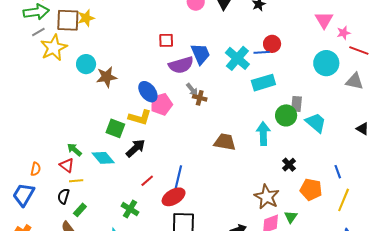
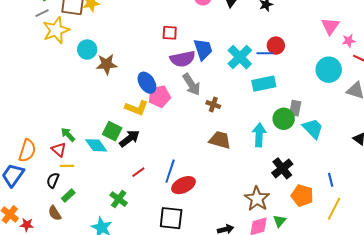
gray arrow: (192, 90) -> (191, 84), size x1.6
brown cross: (200, 98) -> (213, 105), moved
green square: (115, 128) -> (112, 131), moved
black cross: (289, 165) -> (282, 168), size x1.5
orange semicircle: (36, 169) -> (27, 151), size x1.6
red ellipse: (174, 197) -> (183, 185), moved

